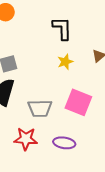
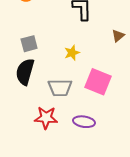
yellow star: (65, 62) -> (72, 53), moved

